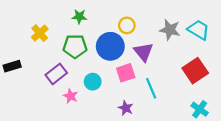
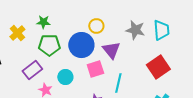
green star: (79, 17) -> (43, 22), moved
cyan trapezoid: (199, 30) -> (161, 30), turned 55
cyan line: (151, 88) -> (118, 83), turned 36

